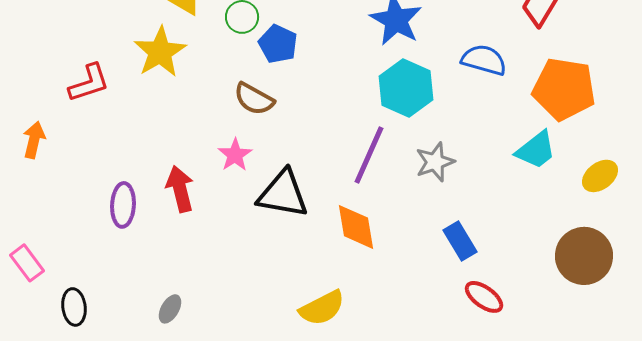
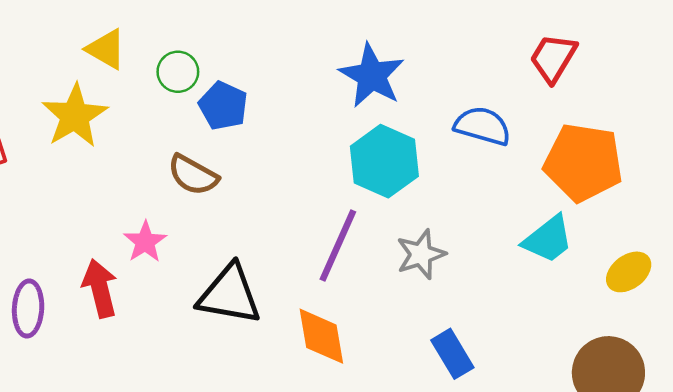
pink star: (235, 155) -> (145, 242), moved

